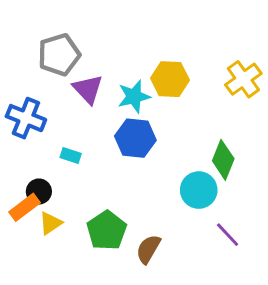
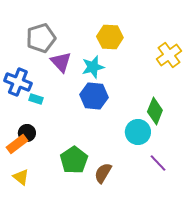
yellow hexagon: (170, 79) -> (110, 37), moved
cyan rectangle: (71, 155) -> (36, 99), moved
yellow triangle: (50, 223) -> (21, 177), moved, turned -48

